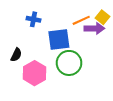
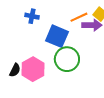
blue square: (59, 40) -> (57, 36), turned 30
black semicircle: (16, 55) -> (15, 70), moved

